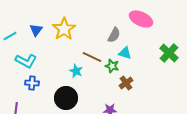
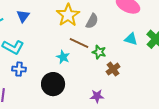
yellow star: (64, 29) -> (68, 15), moved
gray semicircle: (114, 35) -> (92, 21), moved
cyan triangle: (125, 53) -> (131, 39), moved

